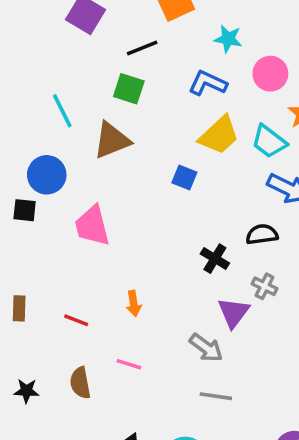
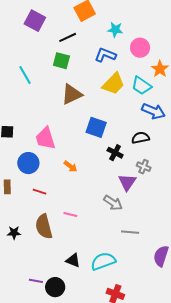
brown triangle: (112, 140) -> (72, 94), moved
blue circle: (47, 175) -> (28, 163), moved
blue square: (184, 177) -> (96, 127), moved, size x1.5
orange arrow: (134, 303) -> (71, 166), moved, turned -40
brown semicircle: (80, 383) -> (44, 226), size x1.4
gray line: (216, 396) -> (130, 232), moved

